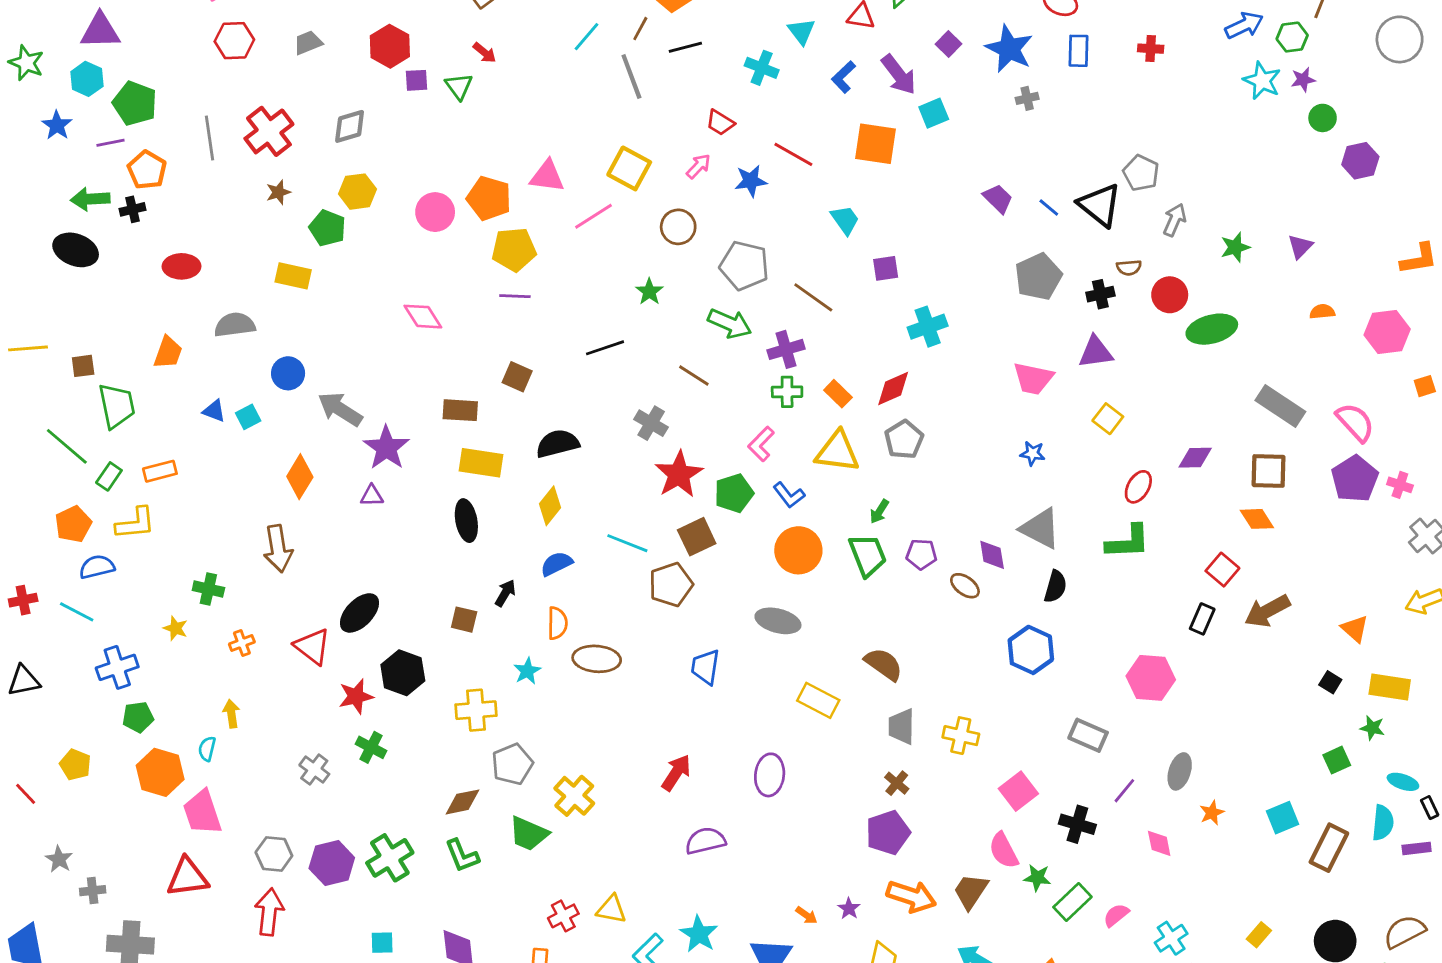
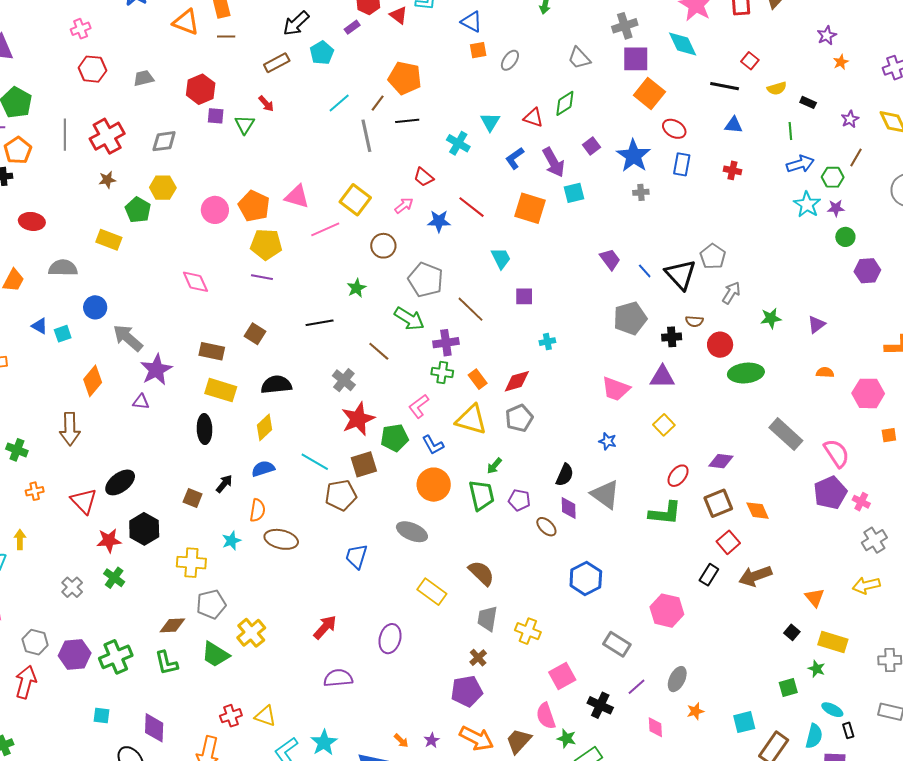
cyan cross: (928, 327) -> (547, 342), size x0.6
brown square: (1269, 471) -> (718, 503), moved, turned -32
black semicircle: (1055, 586) -> (565, 475), moved

